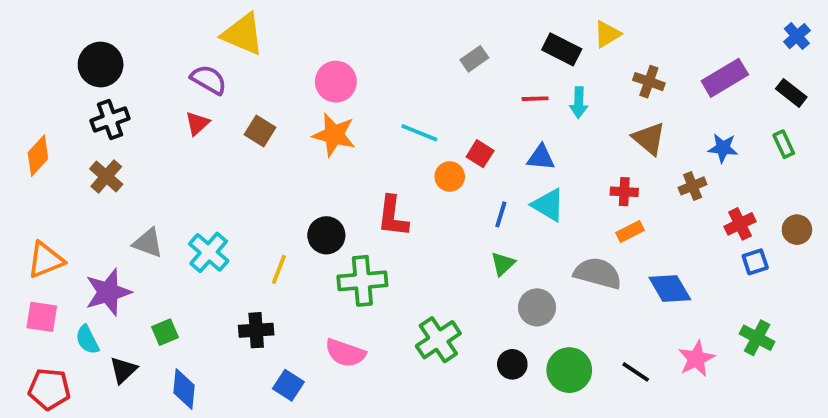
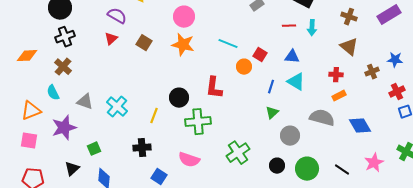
blue star: (723, 148) -> (395, 60), moved
orange diamond: (38, 156) -> (27, 56), turned 45
cyan semicircle: (87, 340) -> (53, 93), moved

